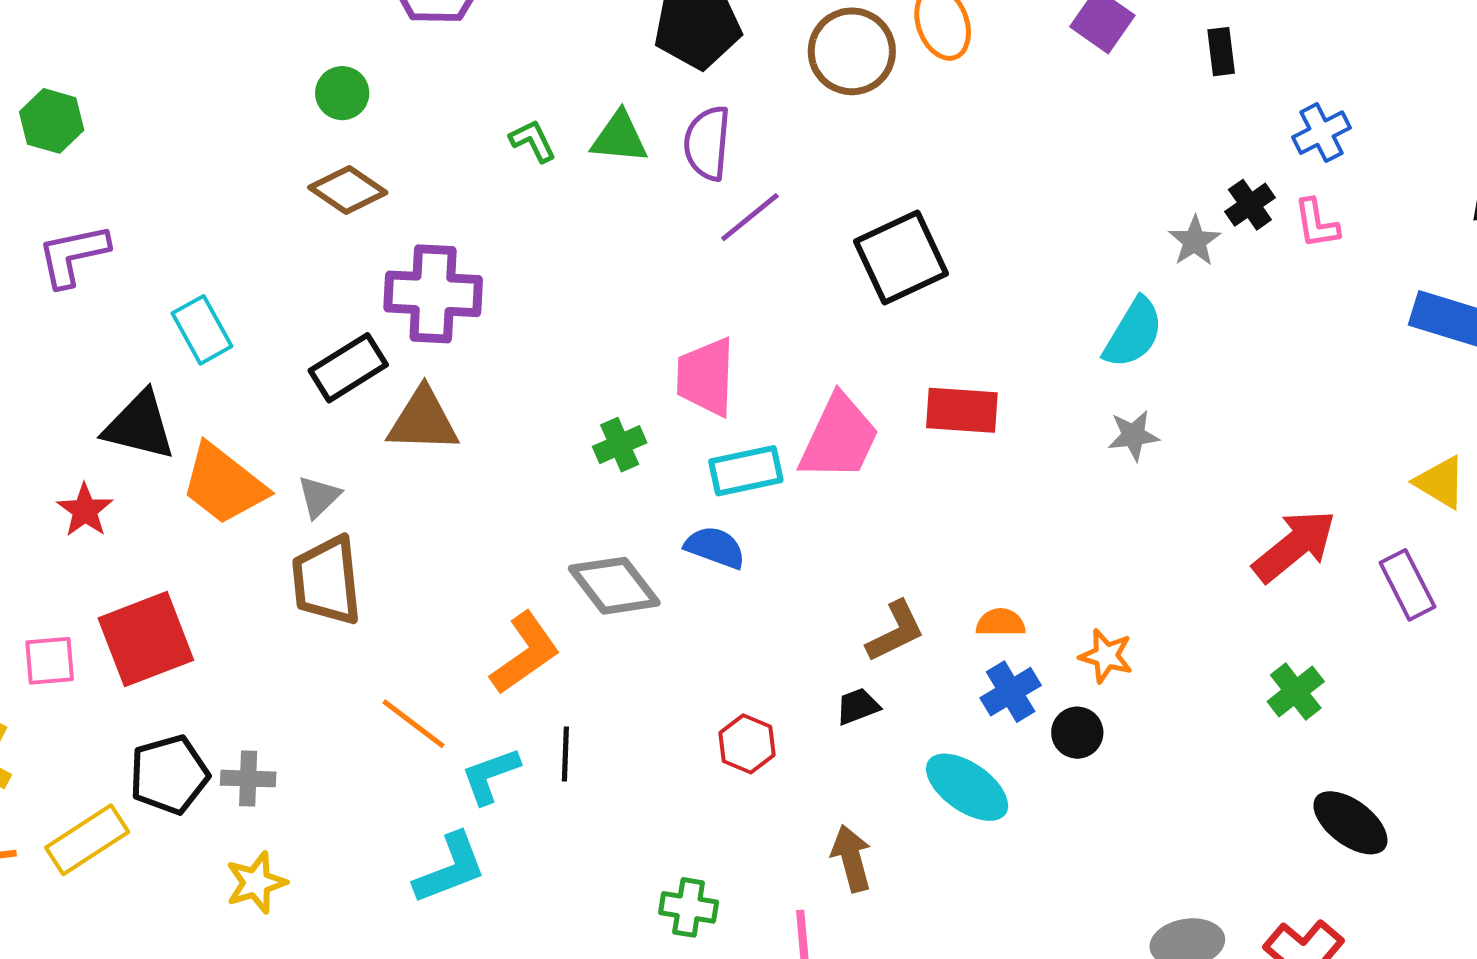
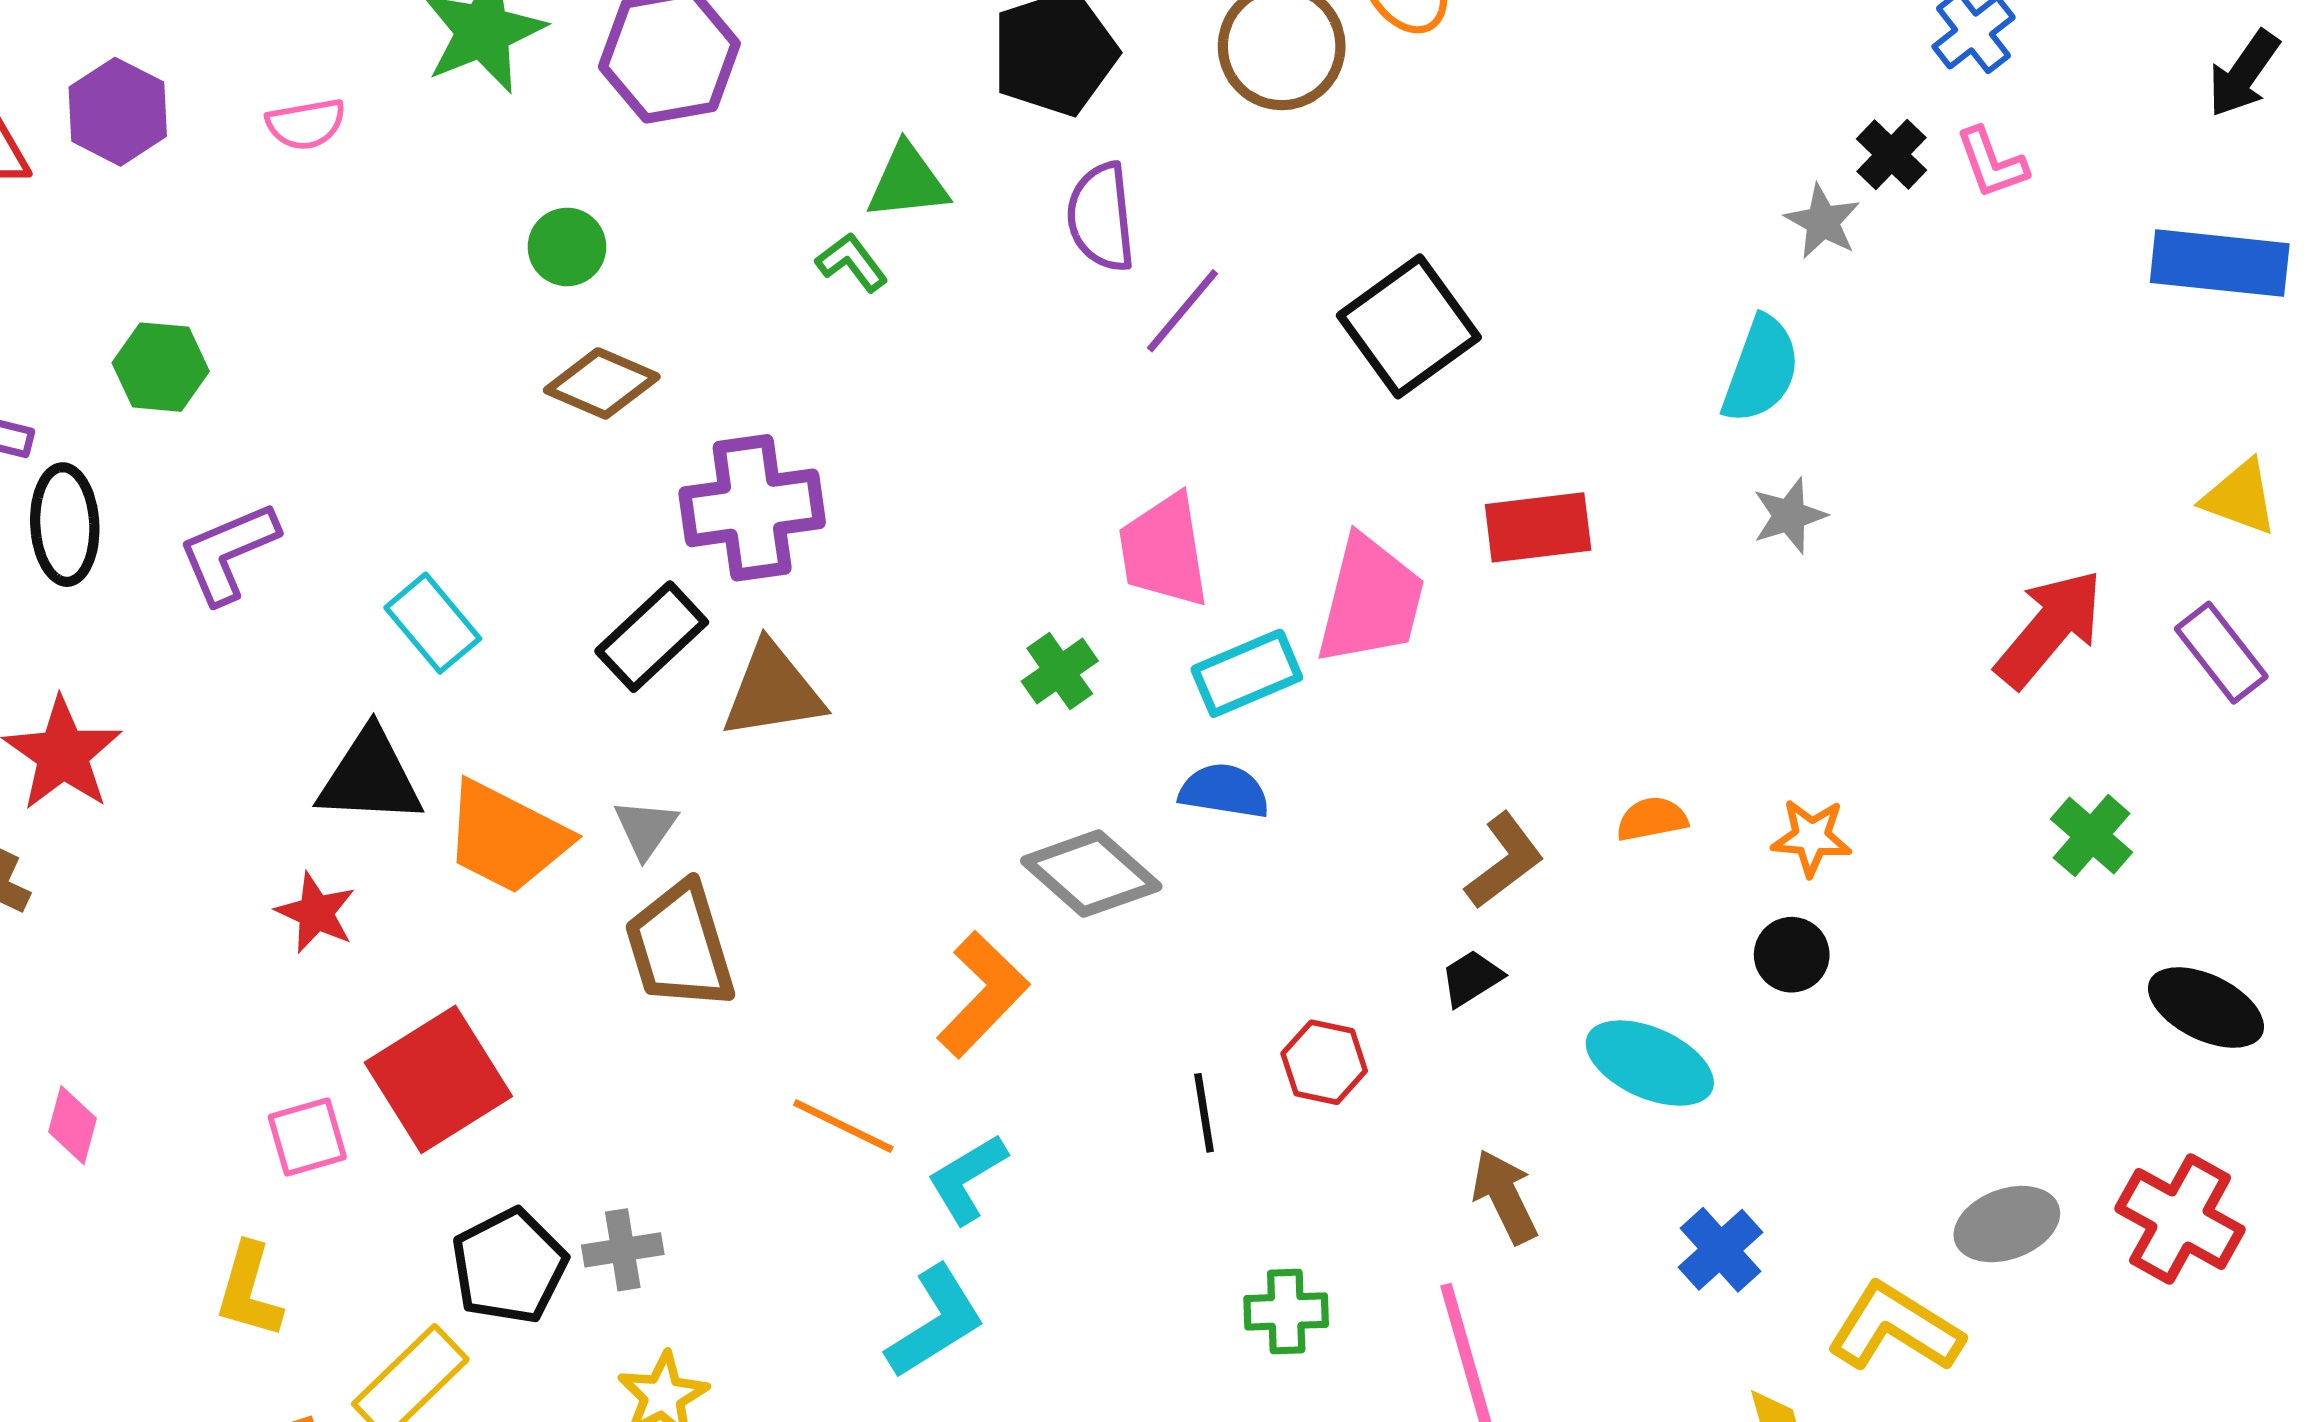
green triangle: (619, 137) -> (908, 182), moved
blue cross: (1011, 692) -> (1721, 1250), moved
black line: (565, 754) -> (1204, 1113), moved

